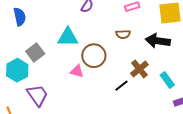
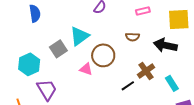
cyan triangle: (68, 37) -> (80, 36), turned -40
gray square: (35, 53) -> (58, 49), moved

